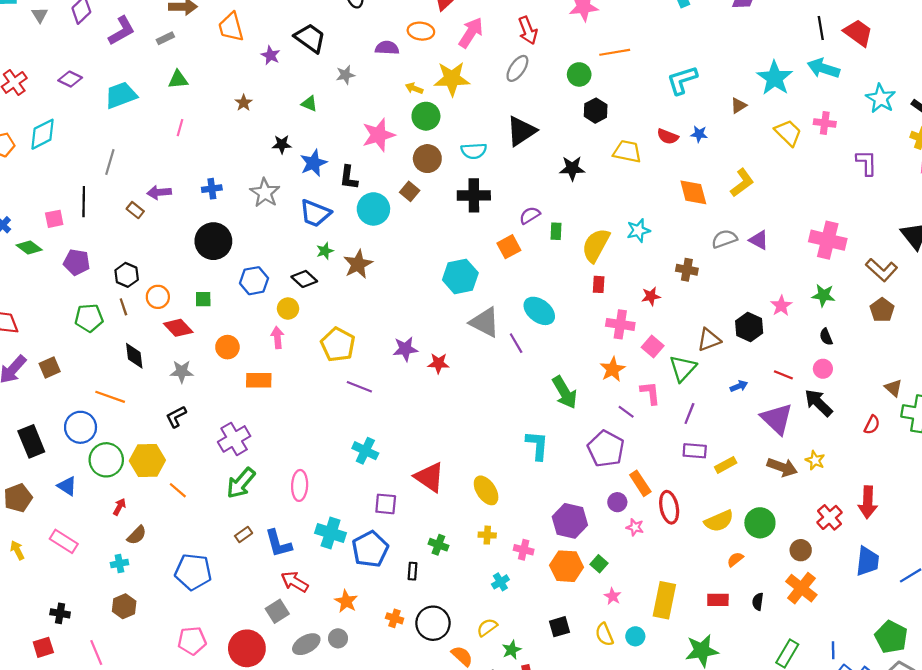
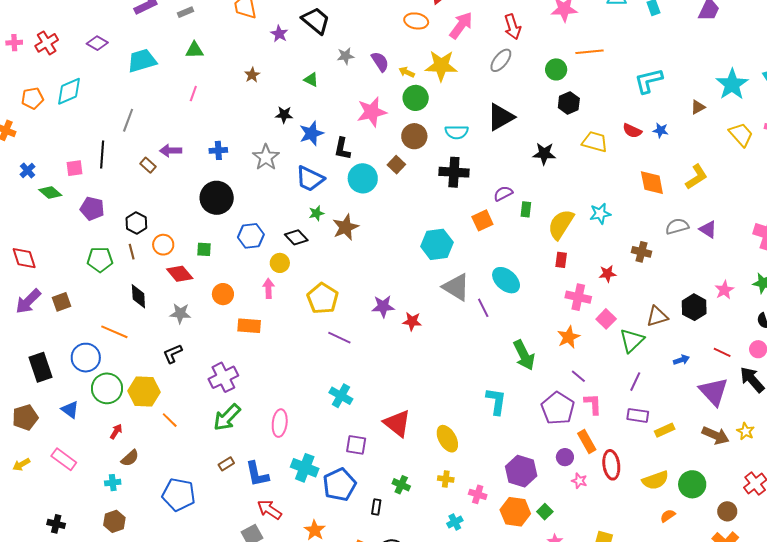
purple semicircle: (387, 48) -> (380, 62), moved, turned 50
pink L-shape: (650, 393) -> (593, 404), moved
yellow arrow: (17, 550) -> (21, 464), turned -96

